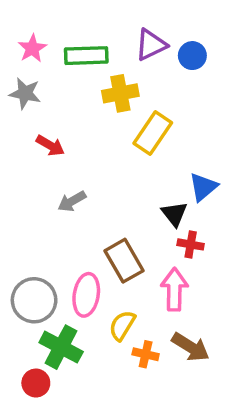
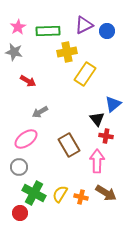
pink ellipse: (86, 295) -> (26, 139), moved, turned 45
gray circle: (34, 300) -> (19, 167), size x0.7
yellow semicircle: (122, 325) -> (60, 194), moved

